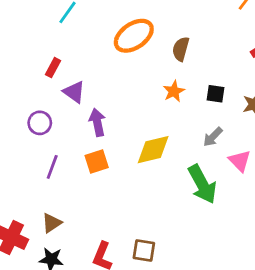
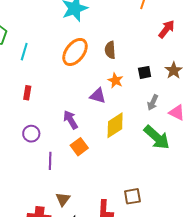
purple triangle: (74, 92) -> (98, 96), moved

